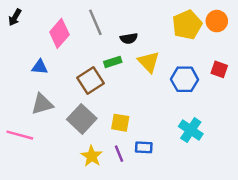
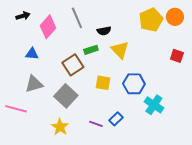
black arrow: (15, 17) -> (23, 16), moved, turned -136
blue hexagon: (185, 79) -> (134, 84), moved
yellow square: (120, 123) -> (103, 83), moved
blue rectangle: (144, 147) -> (116, 119), turned -48
purple line: (119, 154) -> (96, 124), turned -48
yellow star: (92, 156) -> (60, 127), moved

